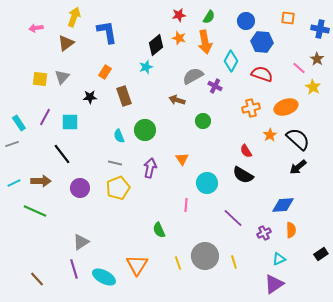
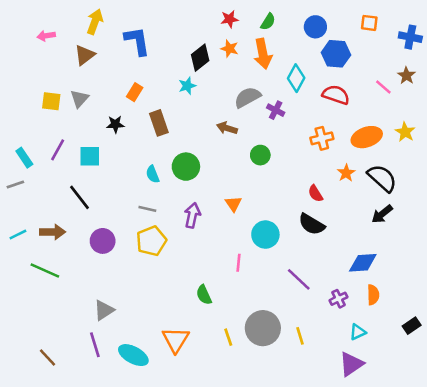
yellow star: (313, 87) -> (405, 132), moved

